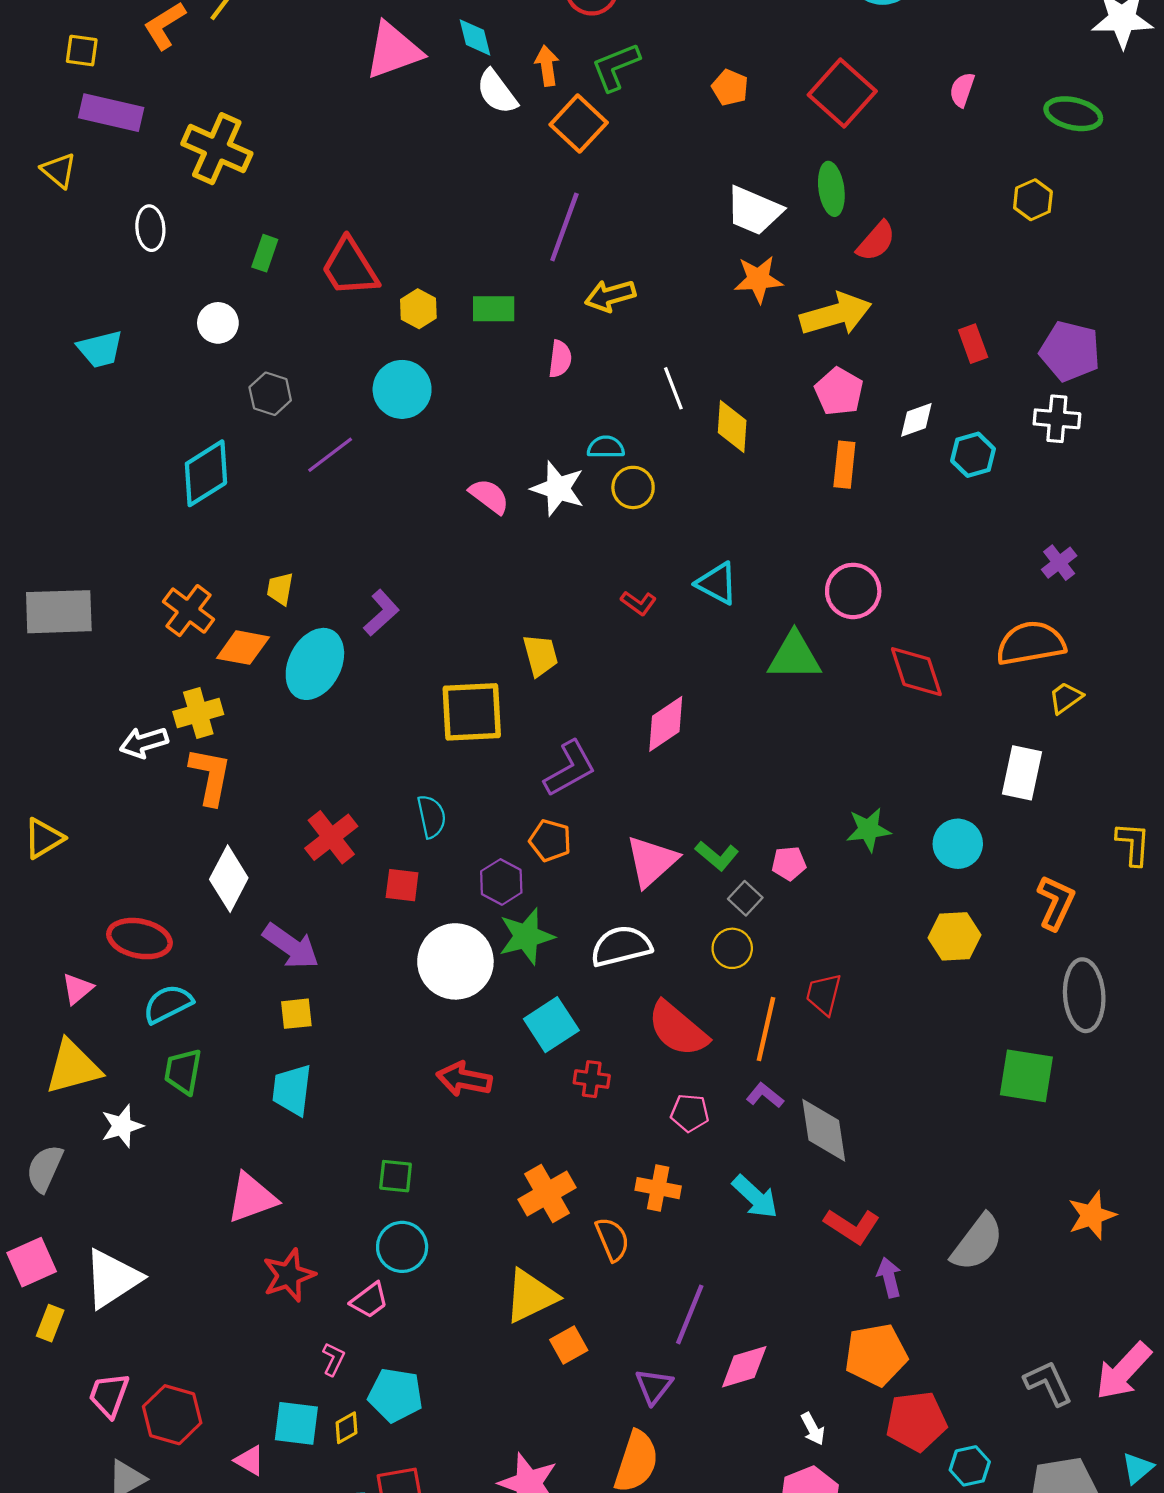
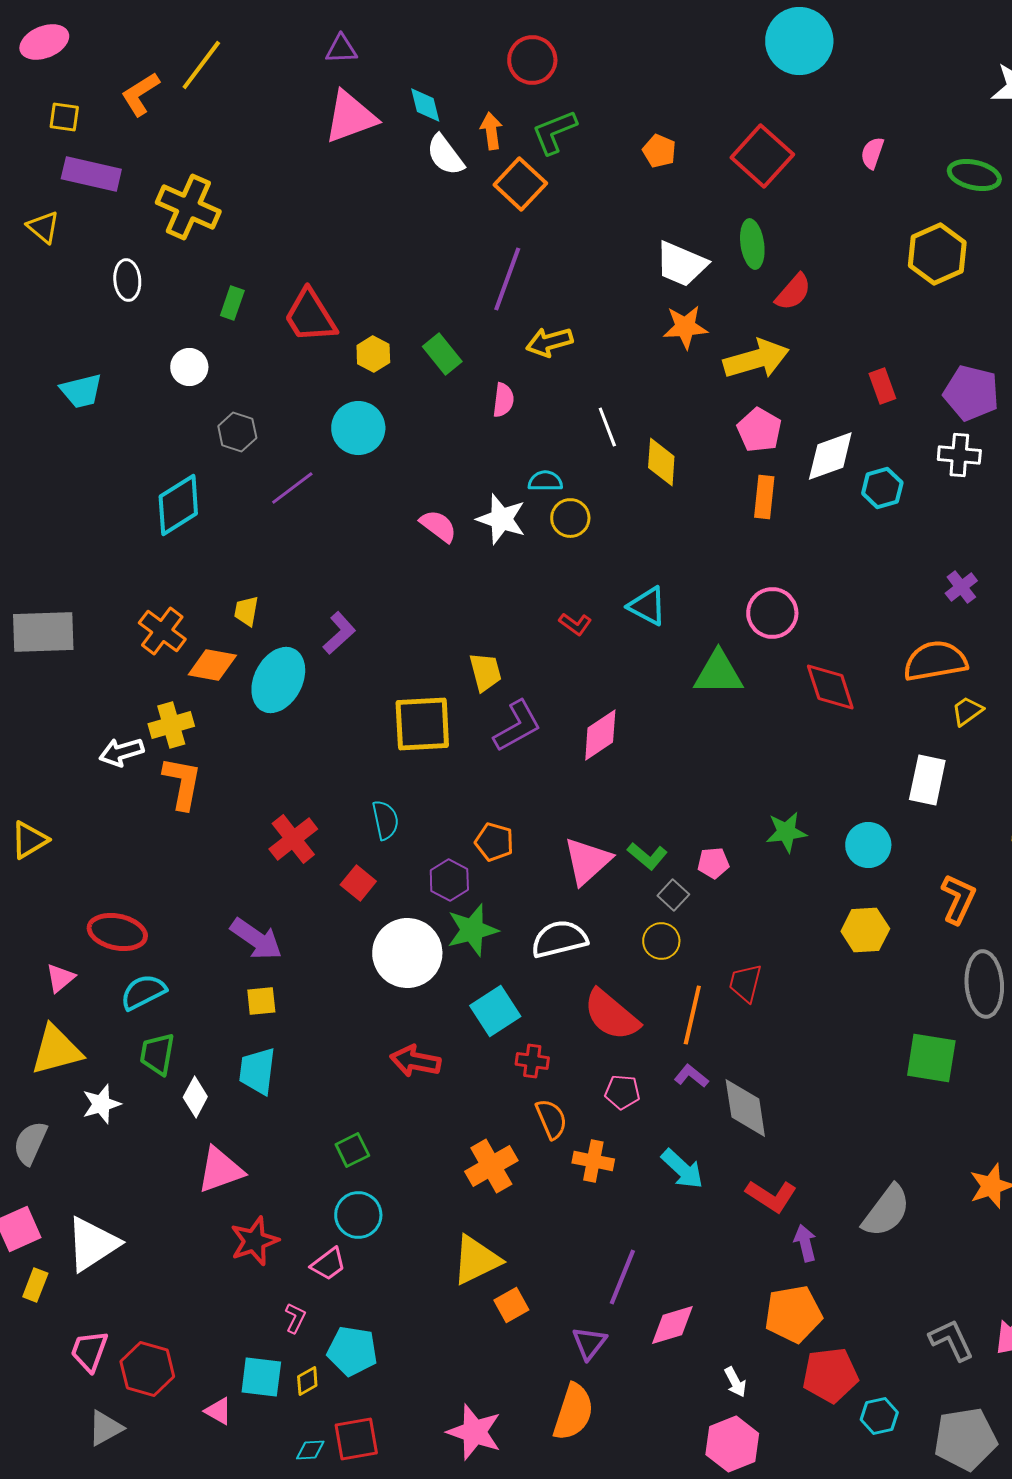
yellow hexagon: (1033, 200) -> (937, 254), size x1.6
green rectangle: (494, 309) -> (442, 354), turned 51
white diamond: (916, 420) -> (830, 456), size x1.5
purple L-shape: (570, 769) -> (517, 726), moved
white diamond: (229, 879) -> (195, 1097), moved, size x0.7
red square: (402, 885) -> (358, 883), turned 32
green square: (396, 1176) -> (352, 1150), turned -32
orange semicircle: (612, 1239) -> (551, 1119), moved

